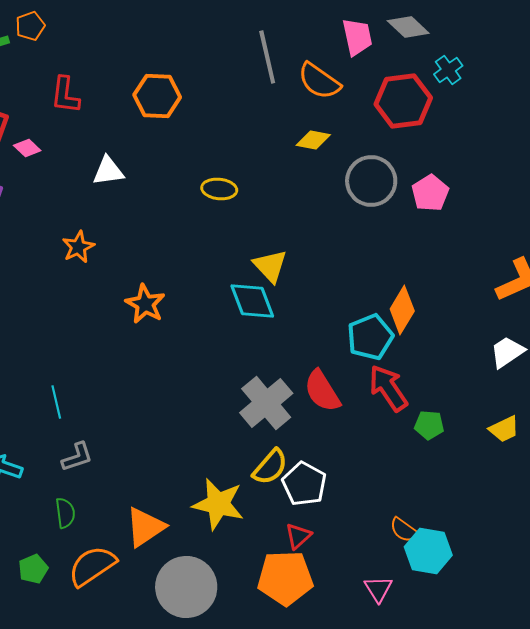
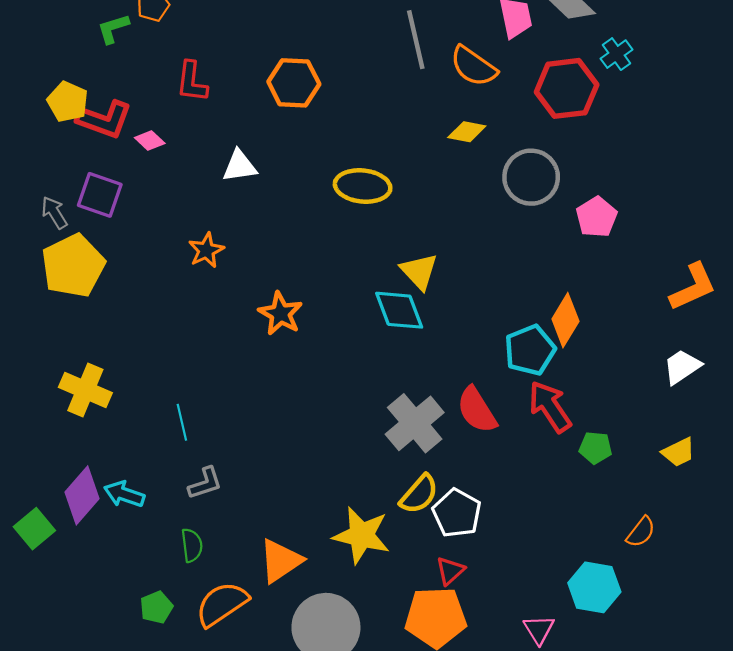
yellow ellipse: (219, 189) -> (363, 186), size x1.4
pink pentagon: (430, 193) -> (597, 217), moved
orange semicircle: (404, 530) -> (641, 532), moved, turned -88

